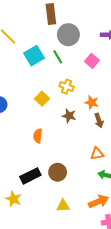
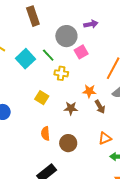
gray circle: (68, 35) -> (66, 36), moved
pink square: (92, 61) -> (81, 52), turned 32
yellow cross: (67, 87) -> (61, 73), moved
brown circle: (58, 172) -> (68, 143), moved

